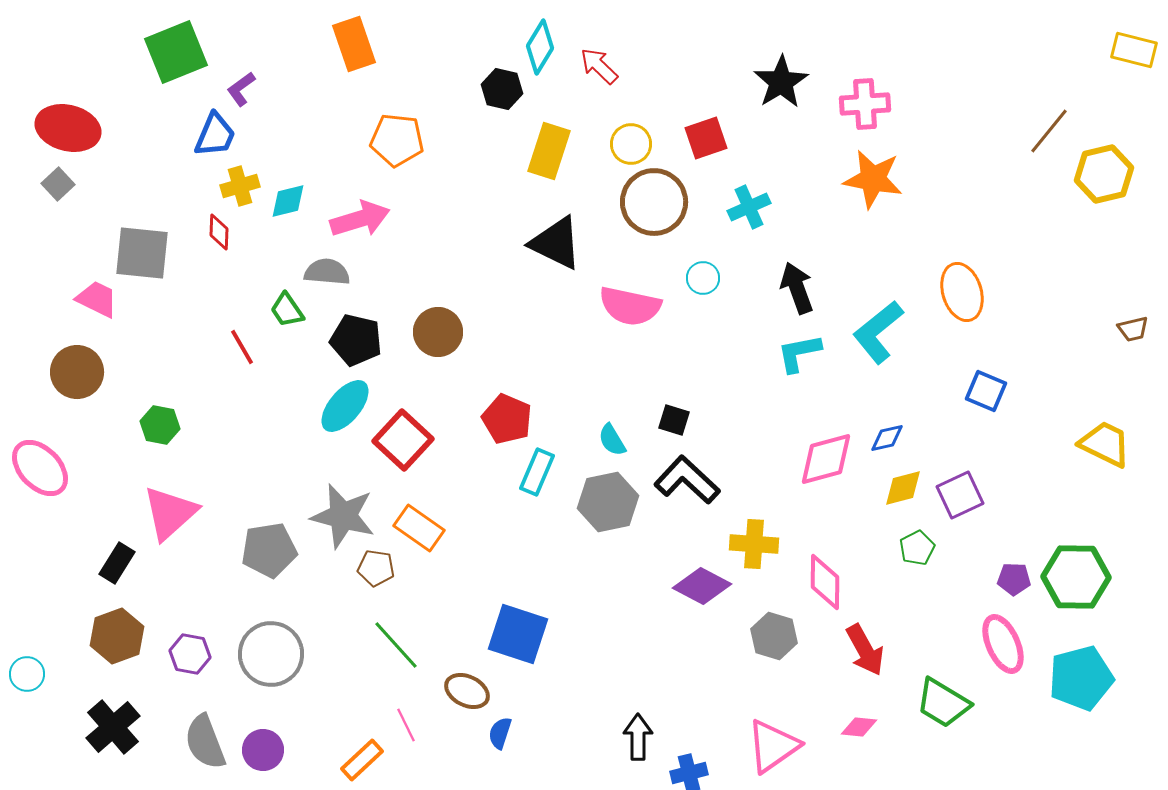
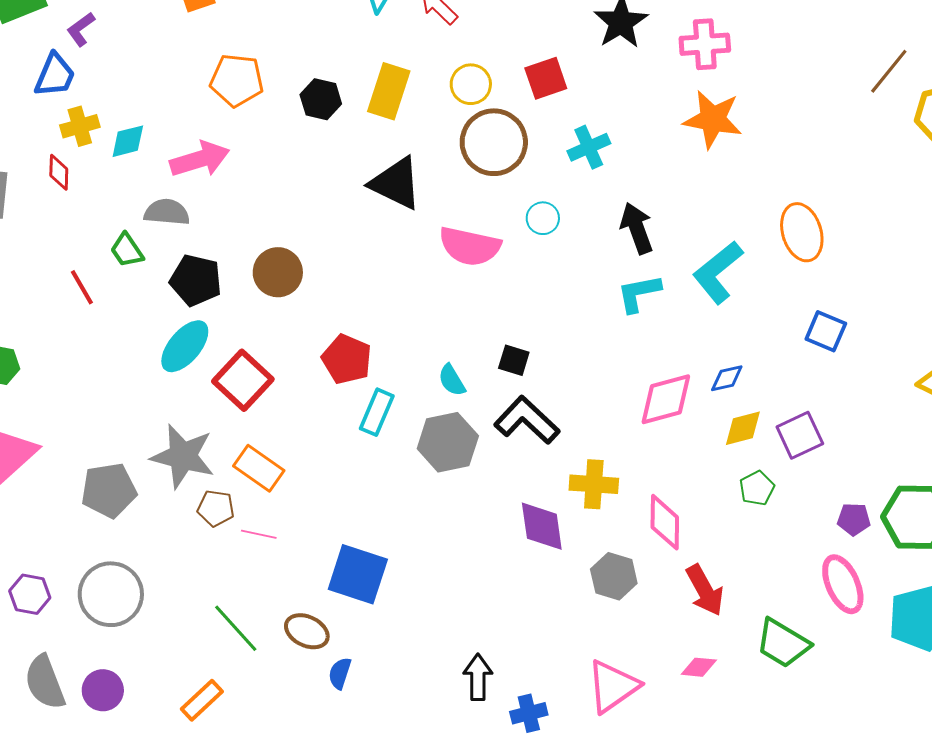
black hexagon: (502, 89) -> (321, 99), moved
purple diamond: (702, 586) -> (542, 526), turned 54
green line: (396, 645) -> (236, 628), moved
pink line: (406, 725) -> (259, 534), moved, turned -52

